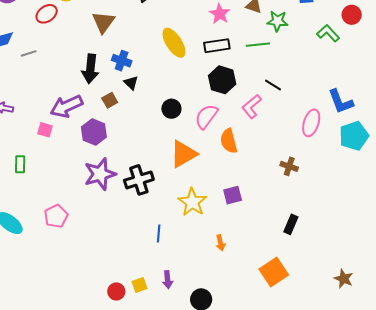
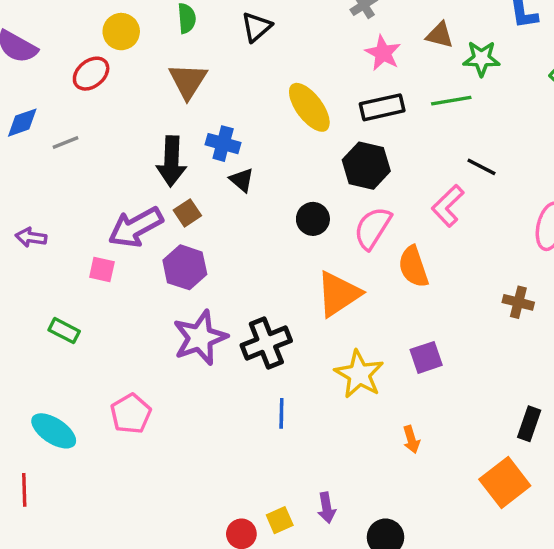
black hexagon: (222, 80) -> (366, 166), moved
brown square: (110, 100) -> (187, 213), moved
green rectangle: (20, 164) -> (64, 331), turned -60
black rectangle: (291, 224) -> (529, 424), moved
blue line: (159, 233) -> (281, 413), moved

